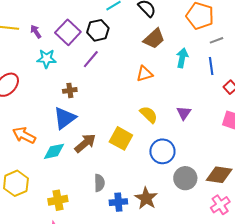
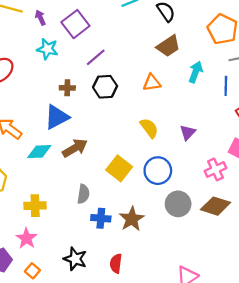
black hexagon: (98, 30) -> (105, 87), moved
yellow square: (121, 138) -> (119, 168), moved
pink cross: (220, 205) -> (215, 169), moved

